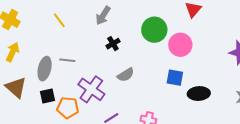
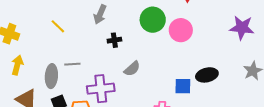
black cross: (113, 44) -> (114, 40), turned 32
blue square: (175, 78) -> (183, 86), moved
purple cross: (91, 89) -> (101, 89), turned -32

